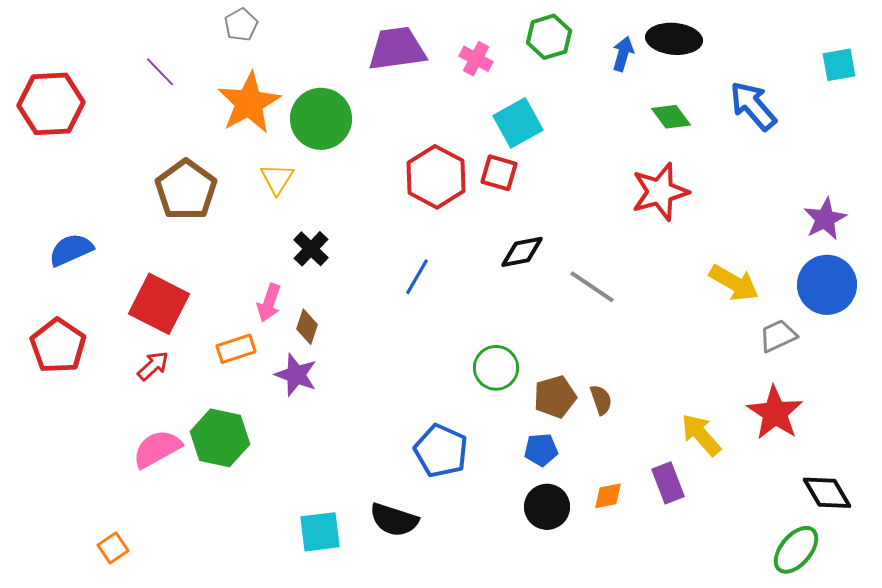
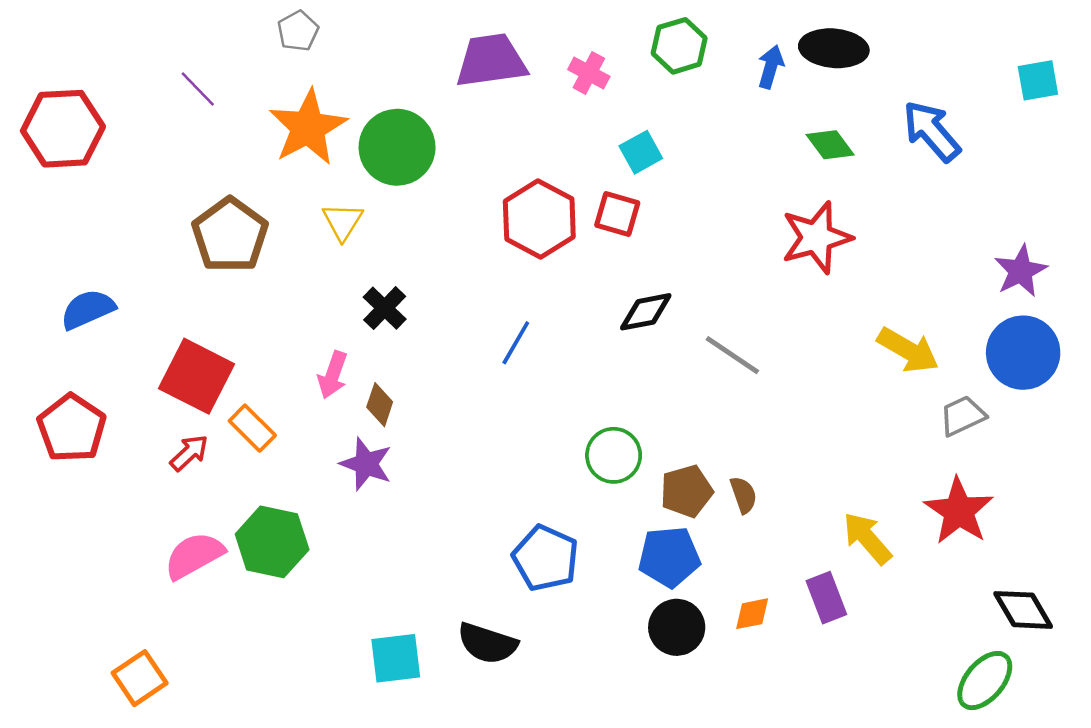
cyan square: (518, 123) -> (641, 152), size x0.7
orange rectangle: (236, 349) -> (252, 428), moved, turned 63
blue pentagon: (541, 450) -> (669, 557), size x1.5
orange square: (113, 548) -> (140, 678), size x1.4

